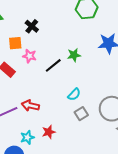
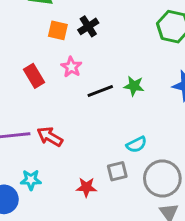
orange square: (15, 43) -> (58, 30), moved
cyan semicircle: (74, 94) -> (136, 145), moved
red star: (49, 132) -> (86, 187), moved

